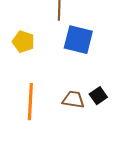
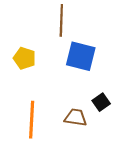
black square: (98, 96) -> (101, 102), moved

